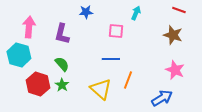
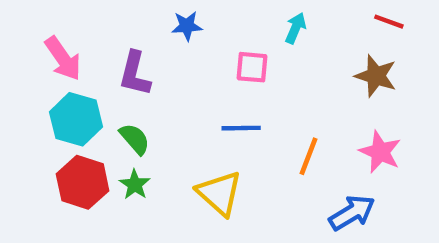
pink arrow: (29, 27) -> (63, 58), turned 140
cyan hexagon: (19, 55) -> (76, 119), moved
orange line: (128, 80) -> (309, 156), moved

